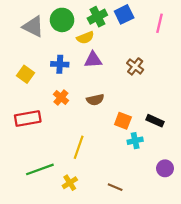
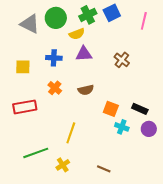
yellow square: (25, 74) -> (23, 67), turned -35
cyan cross: (135, 141) -> (122, 127), turned 32
purple circle: (165, 168) -> (149, 129), moved

